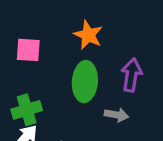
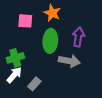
pink square: (28, 50) -> (25, 21), moved
gray arrow: (117, 115) -> (69, 61), size x1.5

